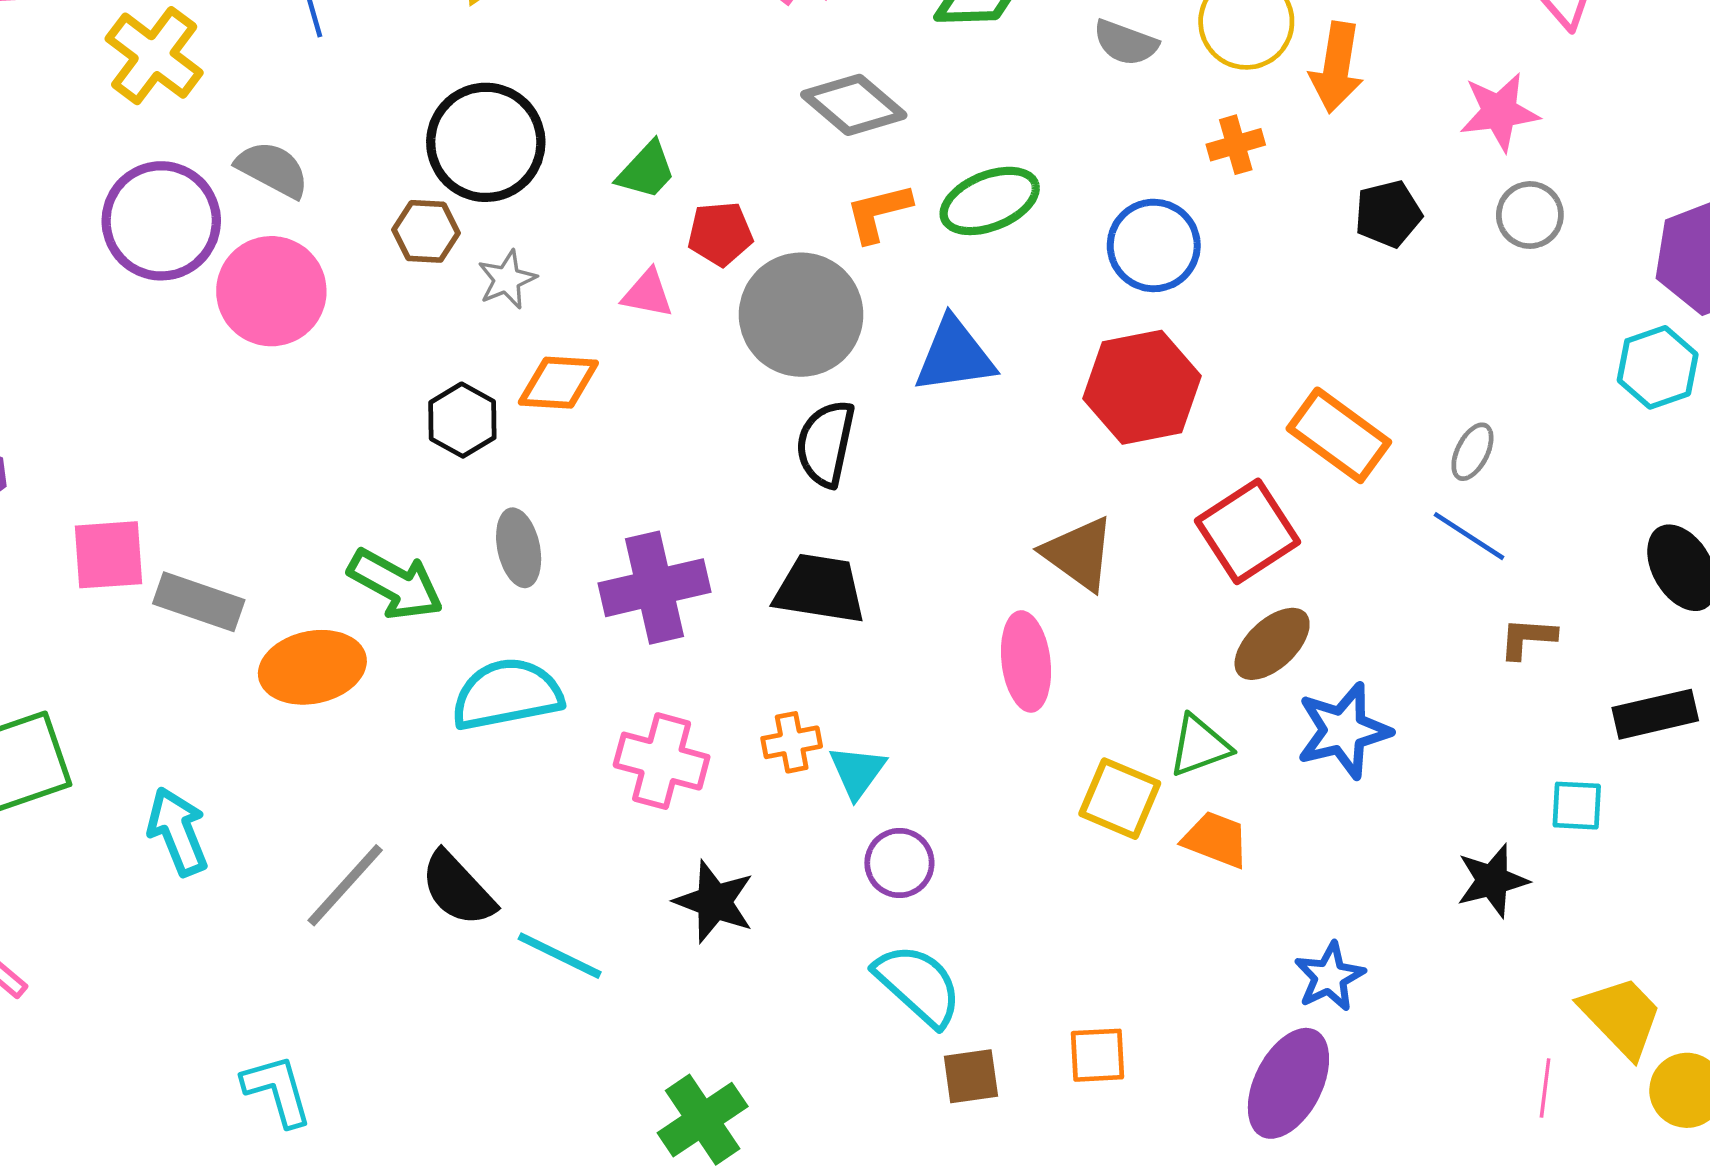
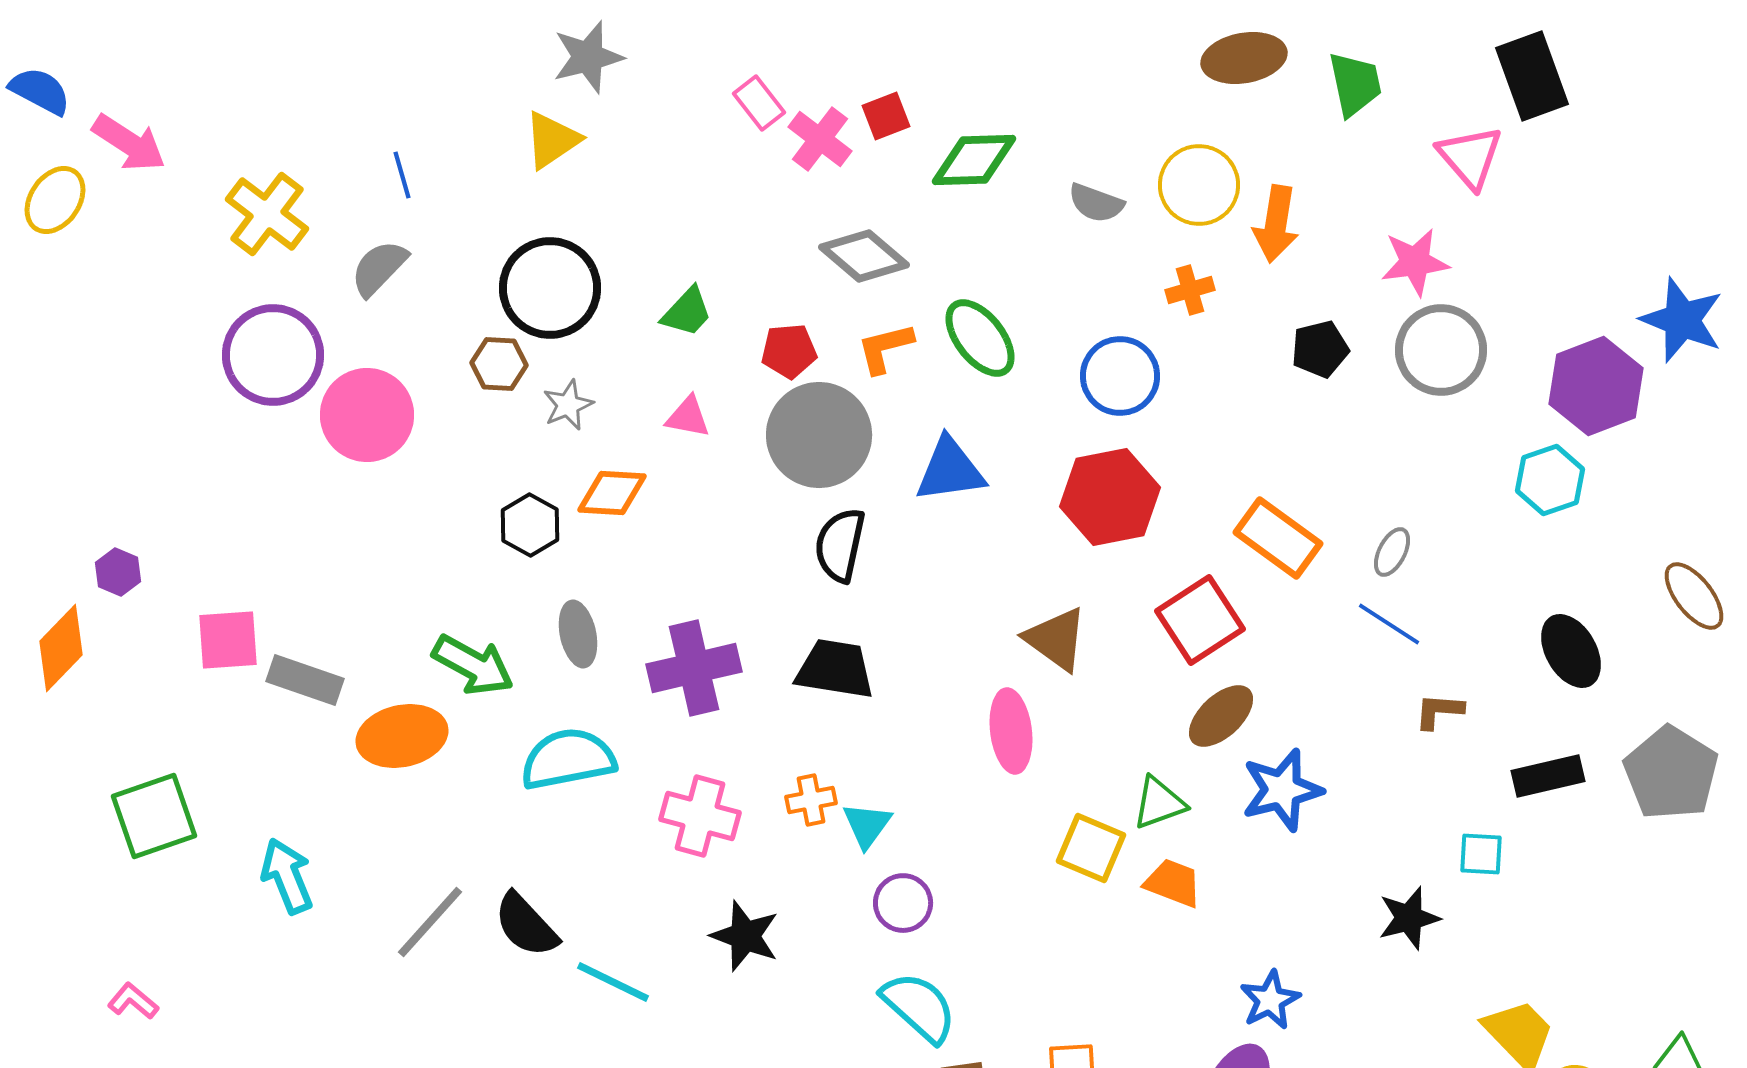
gray semicircle: (273, 169) -> (379, 268), moved, turned -74
green ellipse: (990, 201) -> (980, 338), turned 74
gray circle: (1530, 215) -> (1441, 350), size x1.6
red pentagon: (720, 234) -> (789, 351), moved

